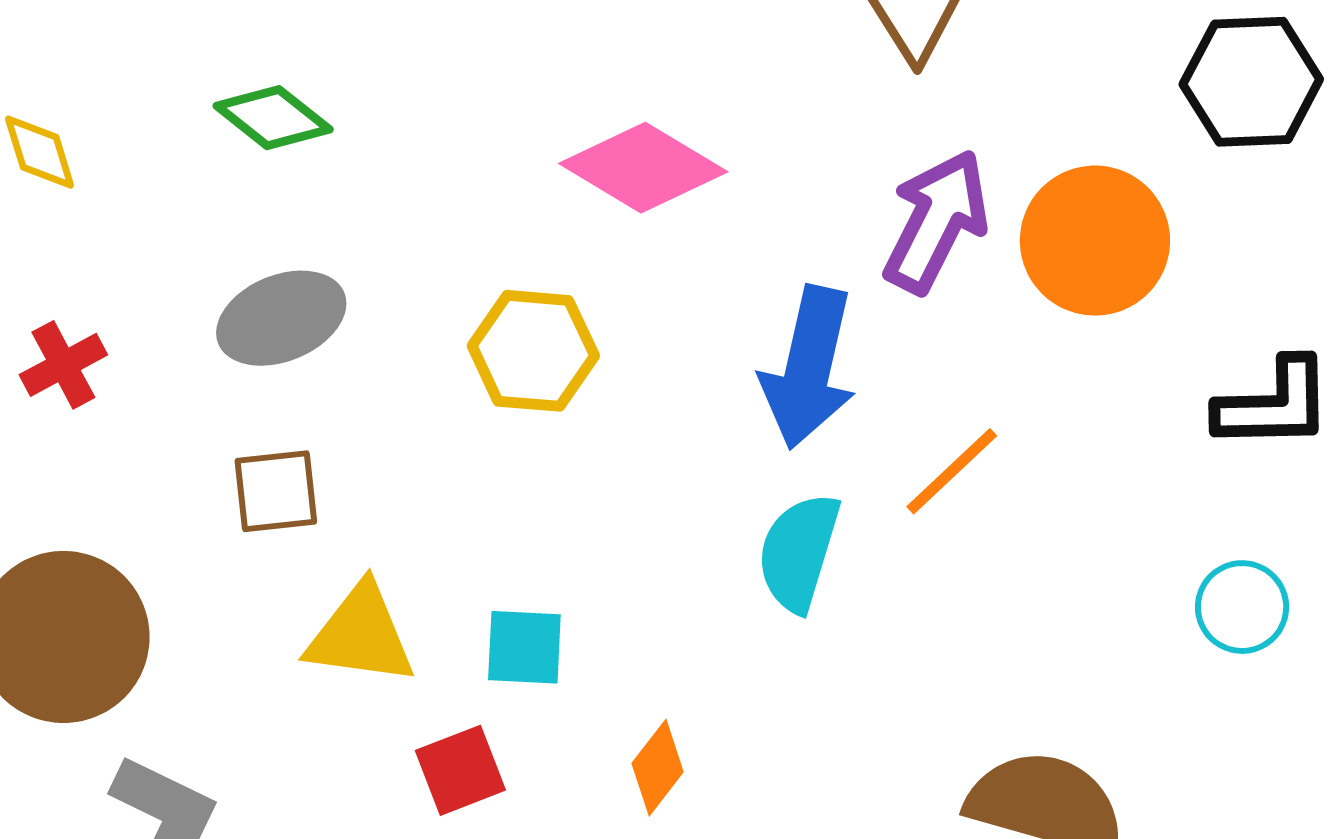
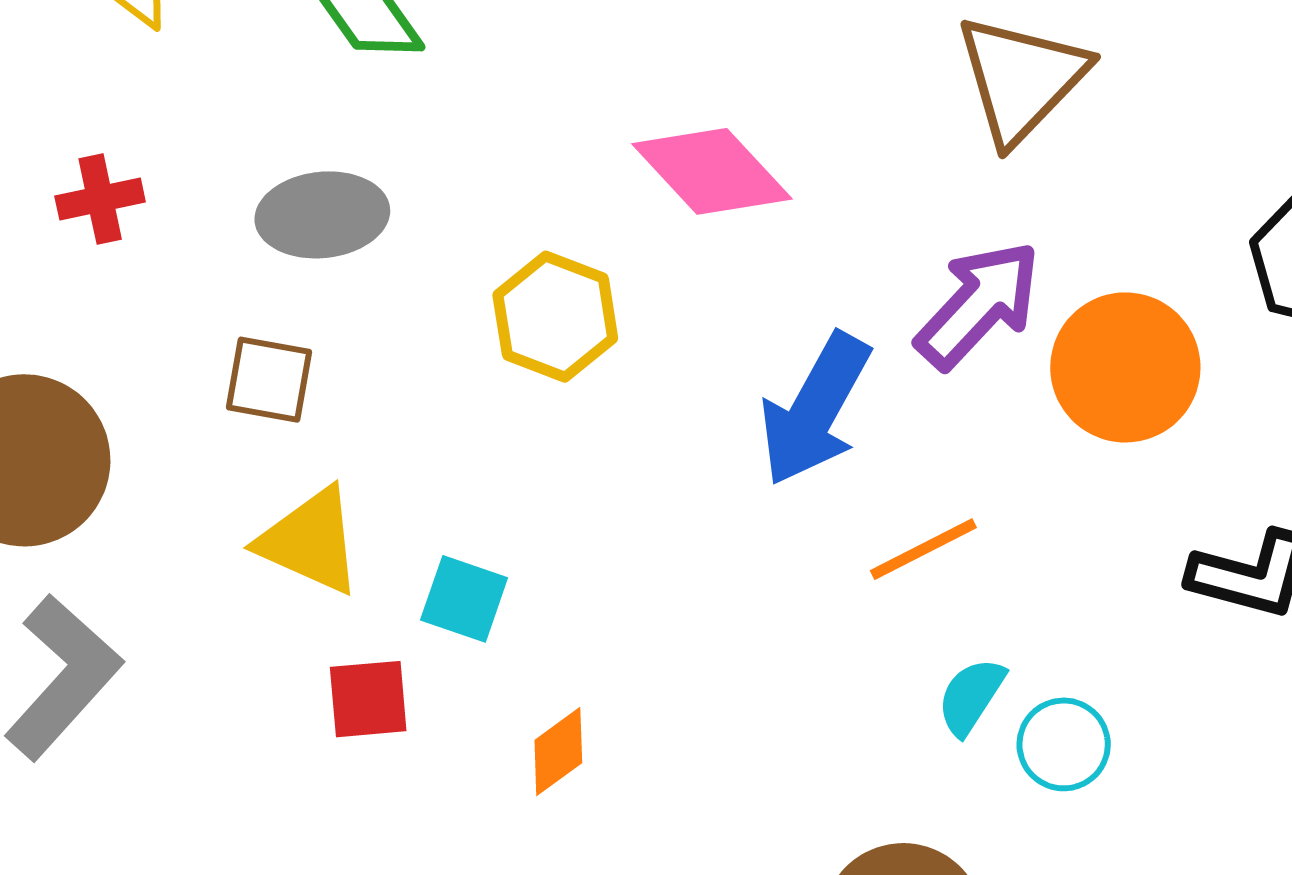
cyan semicircle: (799, 552) -> (971, 696), moved, size x0.7
cyan circle: (1242, 607) -> (1064, 744), moved

